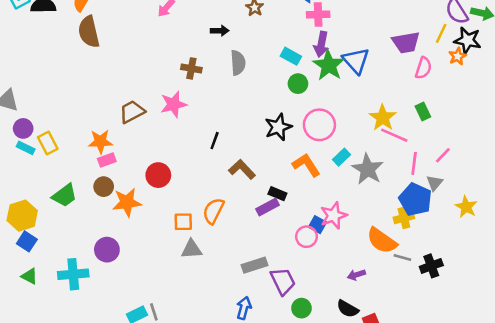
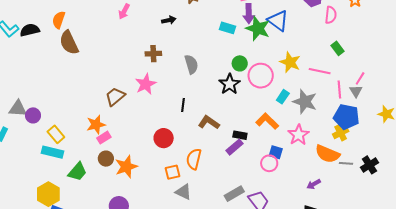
gray semicircle: (238, 63) -> (191, 64), moved
green circle: (298, 84) -> (240, 63), moved
yellow star: (383, 118) -> (290, 62), moved
purple circle: (23, 128) -> (33, 115), moved
cyan rectangle: (26, 148) -> (52, 152), moved, size x1.5
orange L-shape: (306, 165) -> (267, 121), moved
red circle: (158, 175) -> (164, 138), moved
gray triangle: (435, 183) -> (356, 91), moved
pink star: (334, 216) -> (298, 135), moved
gray triangle: (192, 249) -> (183, 192), turned 42

